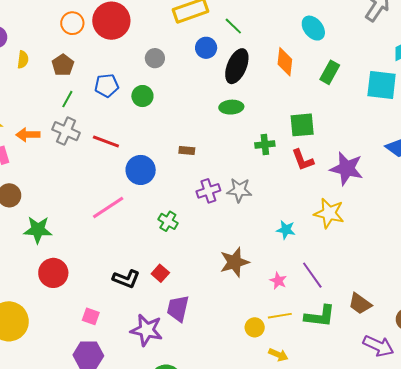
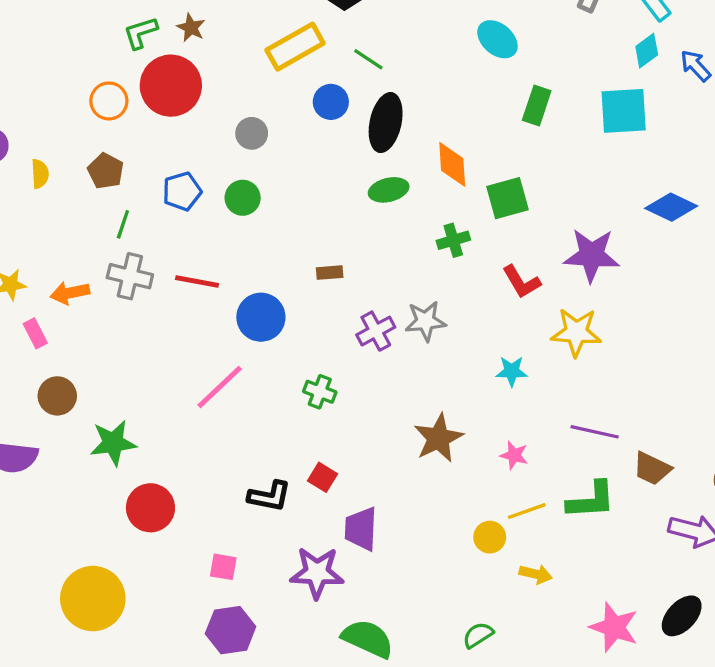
orange diamond: (285, 62) -> (452, 164), moved
red L-shape: (303, 160) -> (521, 282), moved
purple line: (312, 275) -> (595, 432), moved, turned -32

